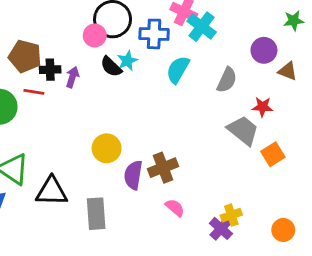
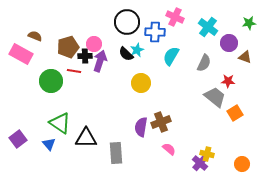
cyan cross: (202, 27) -> (208, 27), moved
pink circle: (95, 35) -> (94, 44), moved
brown pentagon: (25, 56) -> (68, 47), turned -30
purple arrow: (72, 77) -> (100, 61), size x1.5
yellow circle: (107, 148) -> (141, 83), moved
yellow cross: (231, 215) -> (207, 154), turned 32

